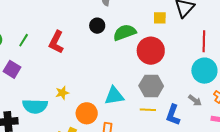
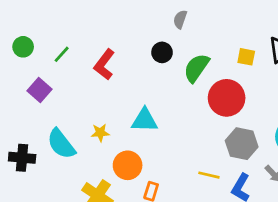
green semicircle: (125, 32) -> (196, 68), turned -45
gray hexagon: (151, 86) -> (242, 144), moved
cyan triangle: (114, 96) -> (145, 120), moved
cyan semicircle: (35, 106) -> (61, 144), turned 40

